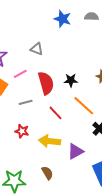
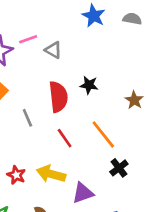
pink line: (20, 74) -> (28, 39), moved
black star: (71, 80) -> (89, 85), moved
gray line: (26, 102) -> (27, 118), turned 72
red star: (22, 131) -> (16, 175), moved

